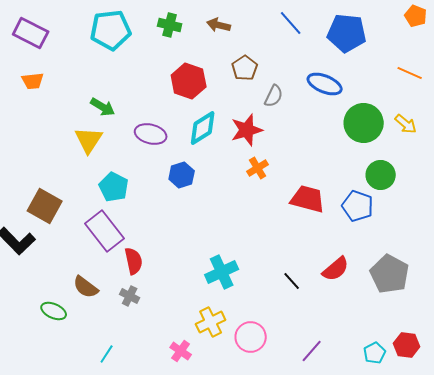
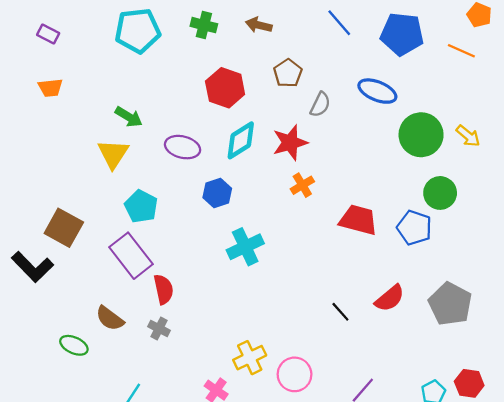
purple rectangle: (31, 33) -> (48, 34), size x0.6
orange line: (410, 73) -> (461, 51), moved
cyan cross: (222, 272) -> (245, 247), moved

